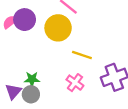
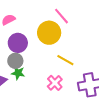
purple circle: (25, 20) -> (18, 43), moved
gray circle: (31, 94) -> (15, 61), moved

